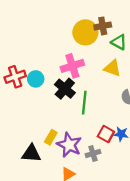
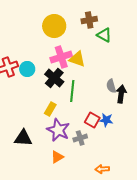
yellow circle: (85, 32) -> (54, 26), moved
yellow triangle: (112, 68) -> (77, 59), moved
yellow rectangle: (51, 137) -> (50, 109), moved

